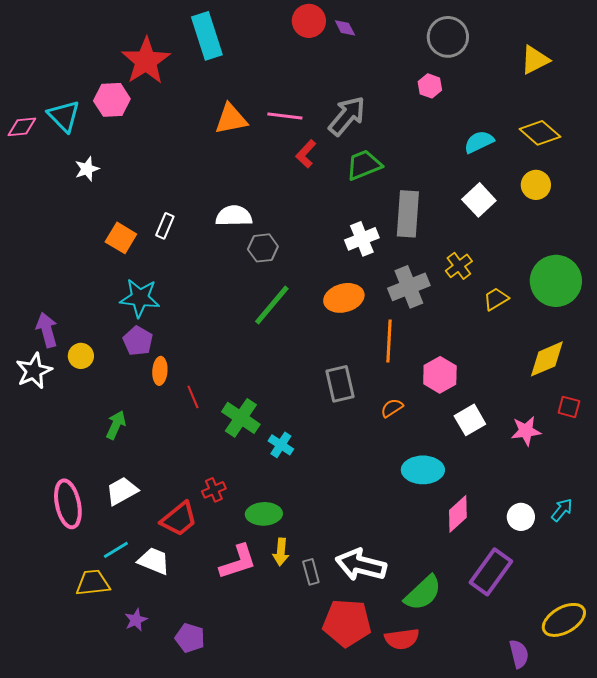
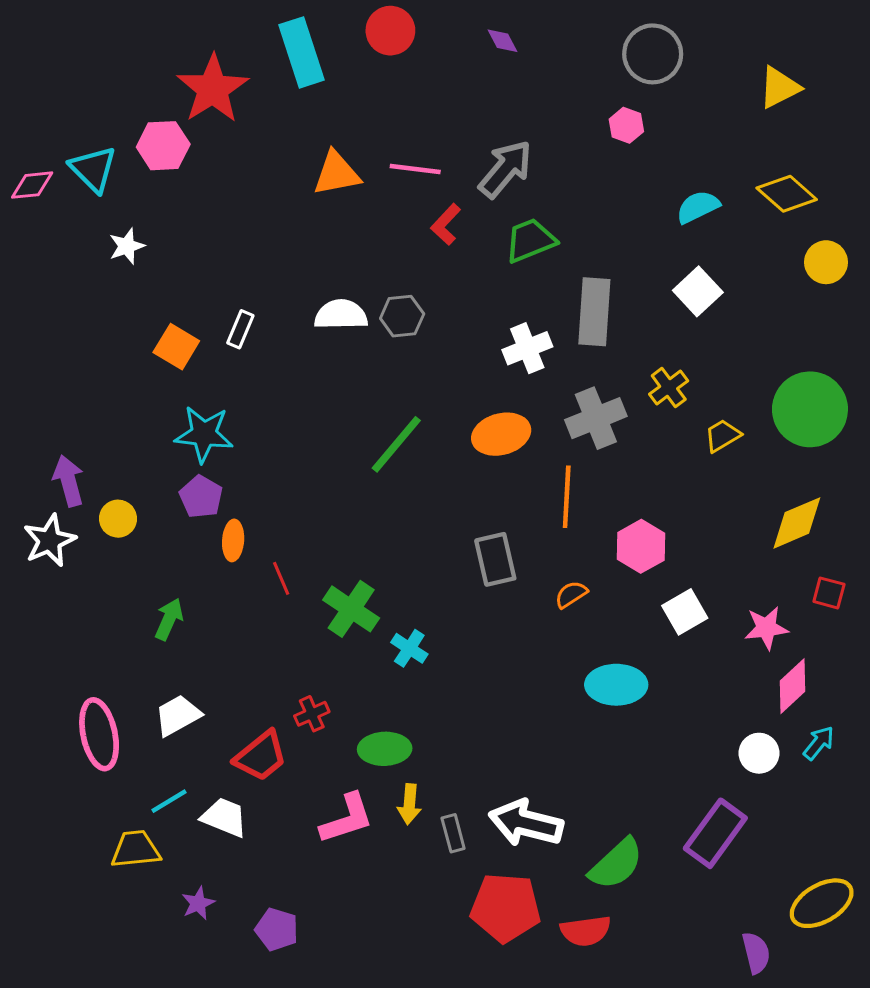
red circle: (309, 21) -> (390, 31), moved
yellow circle: (536, 185) -> (826, 262), moved
gray hexagon: (263, 248) -> (402, 316), moved
pink diamond: (458, 514) -> (792, 686), moved

